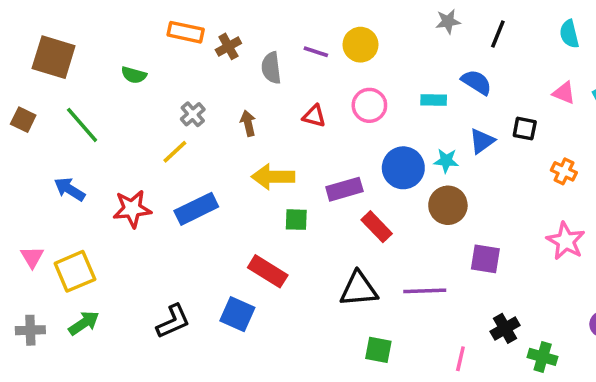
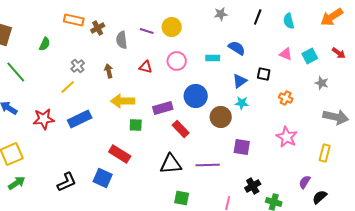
black line: (498, 34) -> (258, 17), moved
green semicircle: (134, 75) -> (45, 44), turned -80
cyan star: (446, 161) -> (242, 103), moved

